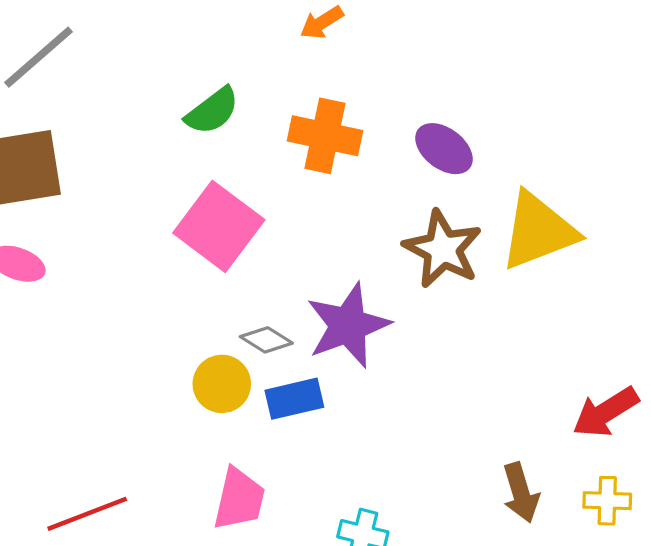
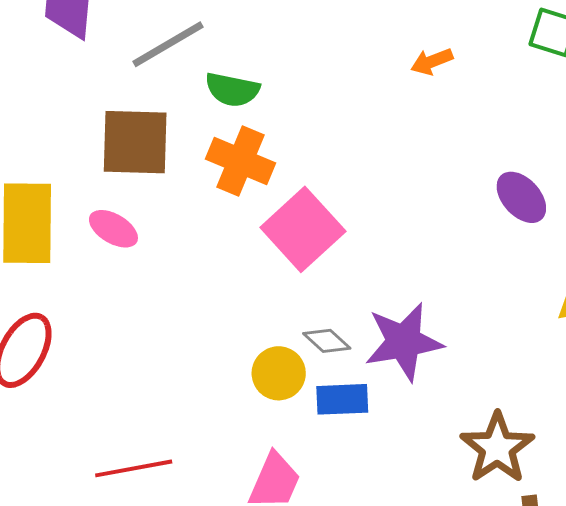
green semicircle: (212, 111) -> (232, 90), moved, turned 38
orange cross: (325, 136) -> (241, 161), moved
brown star: (443, 249) -> (497, 448), moved

